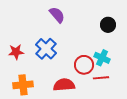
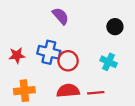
blue cross: (46, 49) -> (49, 52), turned -30
red circle: (84, 65) -> (68, 61), moved
red line: (101, 78) -> (96, 93), moved

